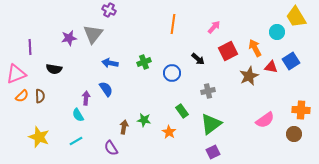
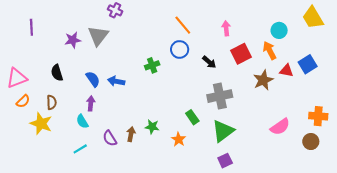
orange line: (173, 24) -> (183, 25), turned -48
pink arrow: (214, 27) -> (226, 28), turned -48
cyan circle: (277, 32) -> (279, 30), moved
purple line: (30, 47) -> (31, 27), moved
blue arrow: (110, 63) -> (116, 81), moved
black semicircle: (54, 69) -> (57, 73), turned 63
blue circle: (172, 73) -> (180, 49), moved
blue semicircle: (106, 89) -> (93, 79), moved
gray cross: (208, 91) -> (220, 96), size x1.6
brown semicircle: (40, 96) -> (52, 102), moved
yellow star: (39, 137) -> (41, 124), moved
purple semicircle: (111, 148) -> (110, 138), moved

